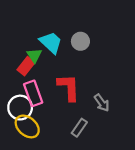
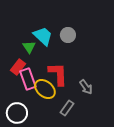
red rectangle: (26, 66) -> (18, 67), moved
white circle: (20, 108) -> (17, 113), moved
yellow ellipse: (27, 126) -> (45, 89), moved

